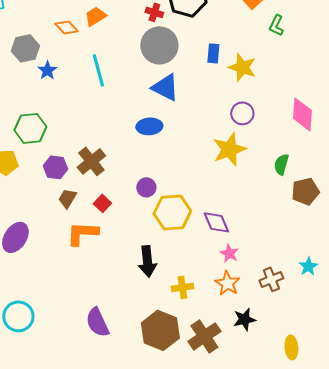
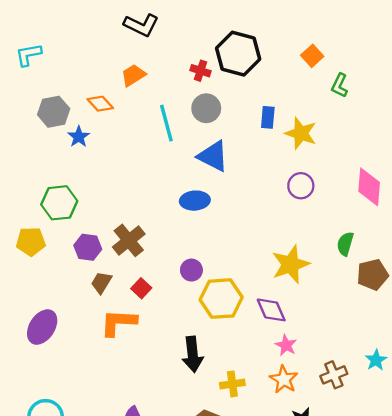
orange diamond: (66, 27) -> (100, 104), moved
gray circle: (159, 45) -> (206, 108), size x0.7
cyan line: (98, 70) -> (166, 123), moved
yellow star: (229, 149) -> (291, 264), moved

